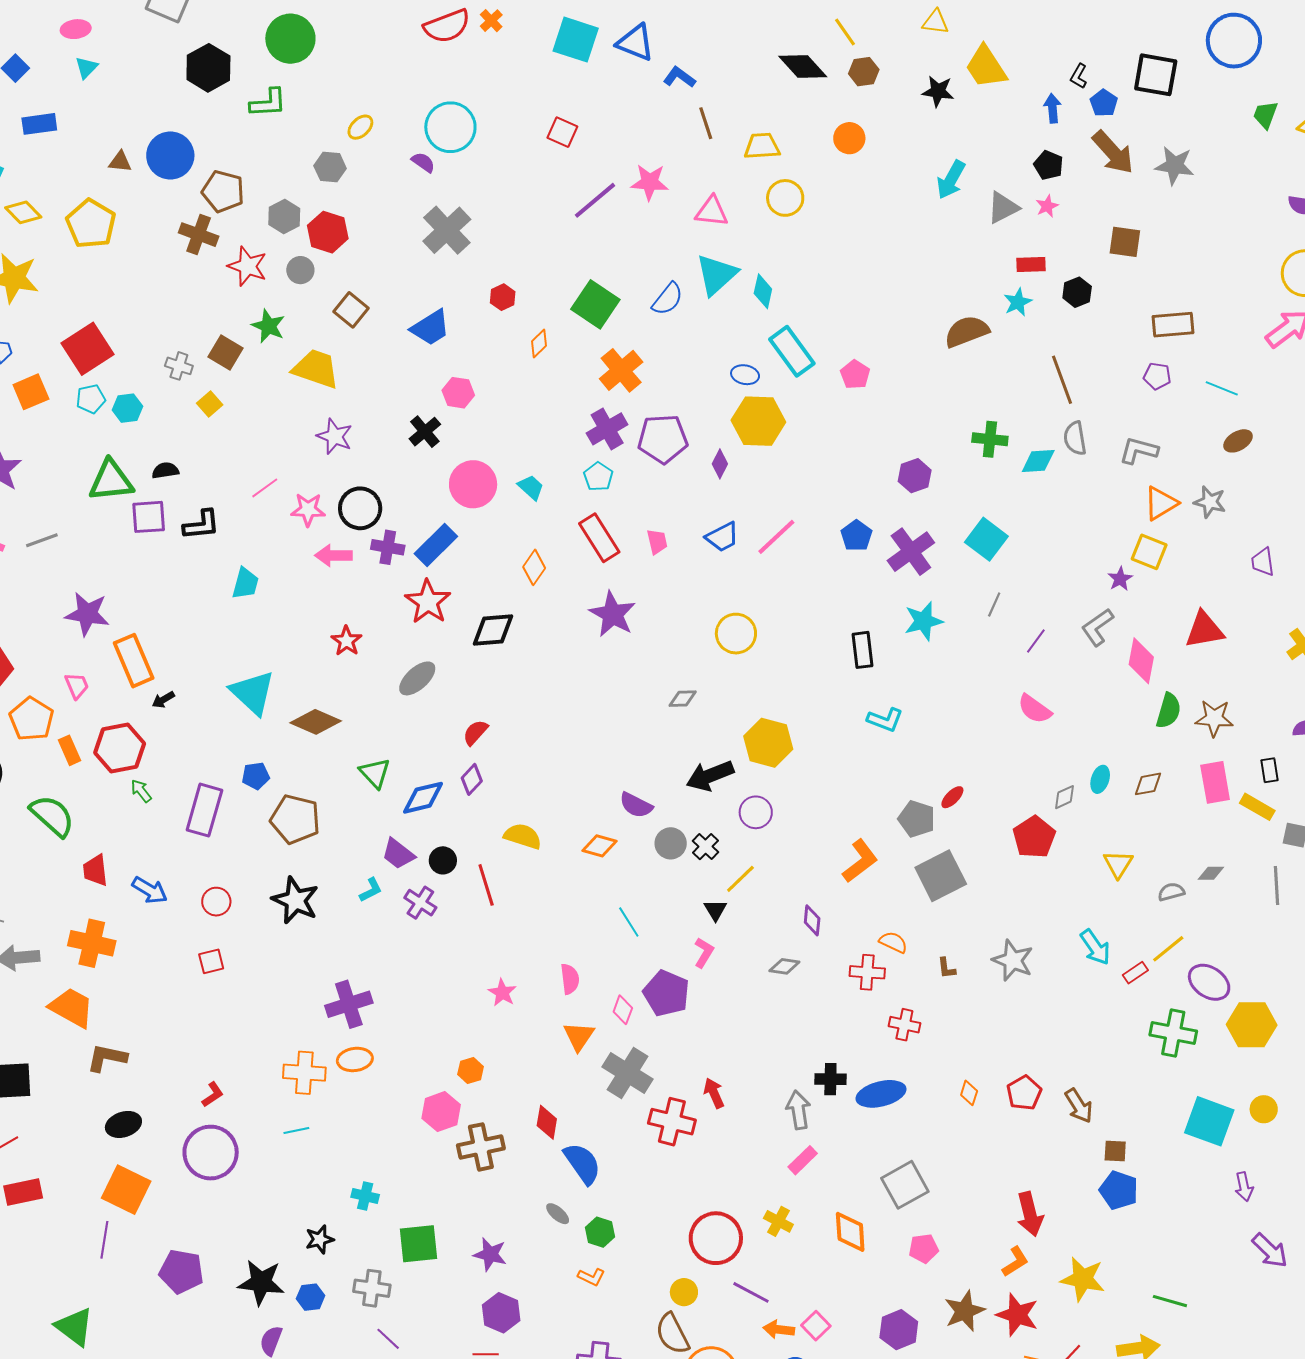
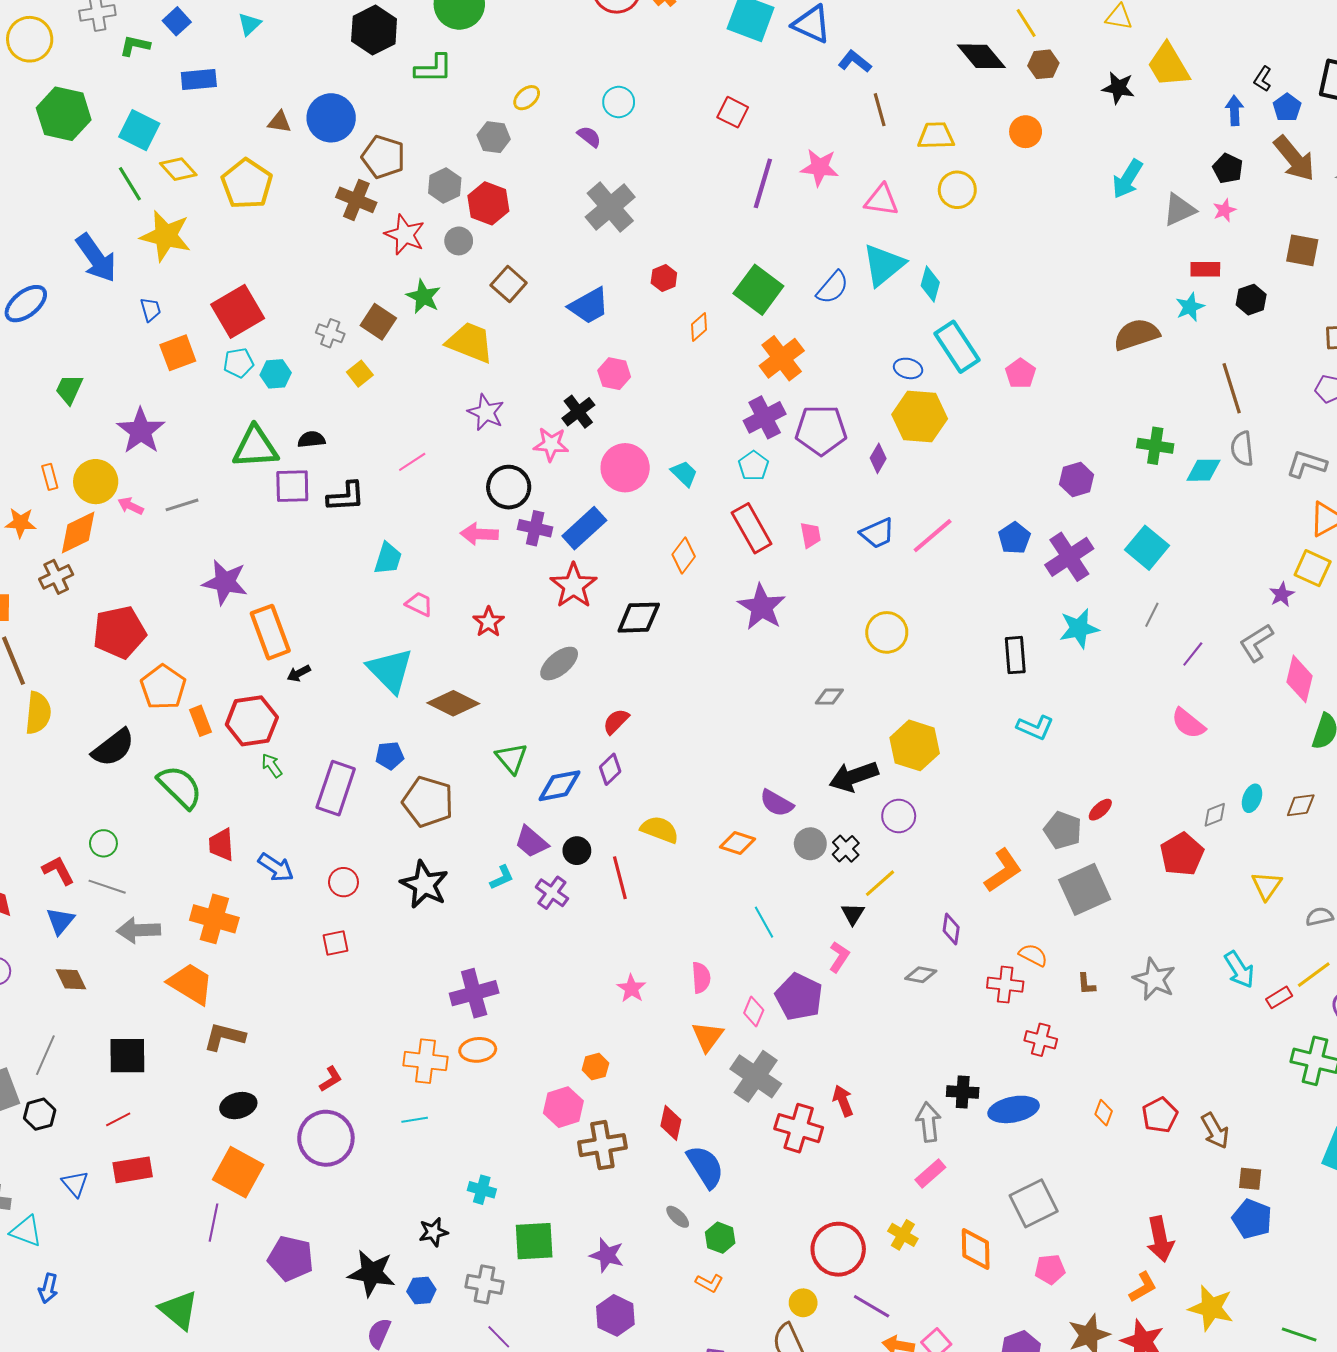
cyan circle: (450, 127) -> (619, 102), size x0.6
purple line: (595, 200) -> (763, 183), turned -36
pink star: (308, 510) -> (551, 444), moved
pink trapezoid: (77, 686) -> (419, 604), moved, turned -44

